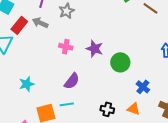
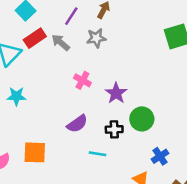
cyan star: (27, 84) -> (16, 96), moved
cyan line: (67, 104) -> (97, 154), moved
black cross: (107, 109) -> (114, 129), moved, turned -32

